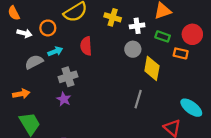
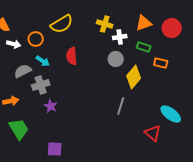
yellow cross: (113, 17) -> (105, 24), moved
red circle: (192, 34) -> (172, 28), moved
cyan arrow: (55, 51) -> (43, 61), turned 56
yellow diamond: (152, 68) -> (134, 77), turned 30
gray cross: (68, 77) -> (41, 85), moved

